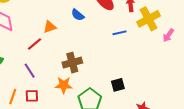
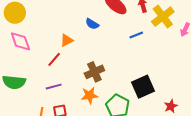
purple line: (30, 71) -> (54, 87), turned -63
black square: (118, 85) -> (143, 87), size x1.6

